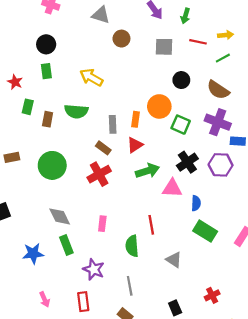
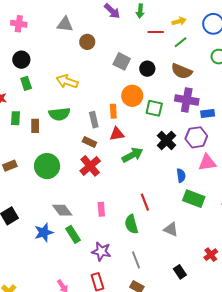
gray square: (164, 47) -> (122, 61), moved, turned 36
red triangle: (135, 145) -> (117, 134), turned 35
pink triangle: (172, 188) -> (207, 163), moved
blue star: (33, 253) -> (44, 232), moved

